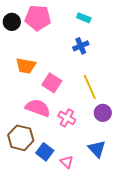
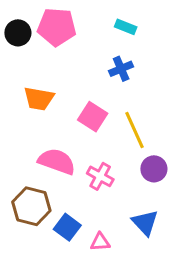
pink square: (52, 83) -> (93, 117), moved
pink triangle: (67, 162) -> (100, 242), turned -48

